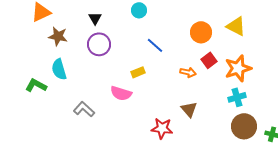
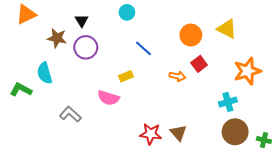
brown star: (58, 36) -> (57, 38), moved
orange star: (238, 68) -> (247, 71), moved
brown triangle: (189, 109) -> (178, 133), moved

